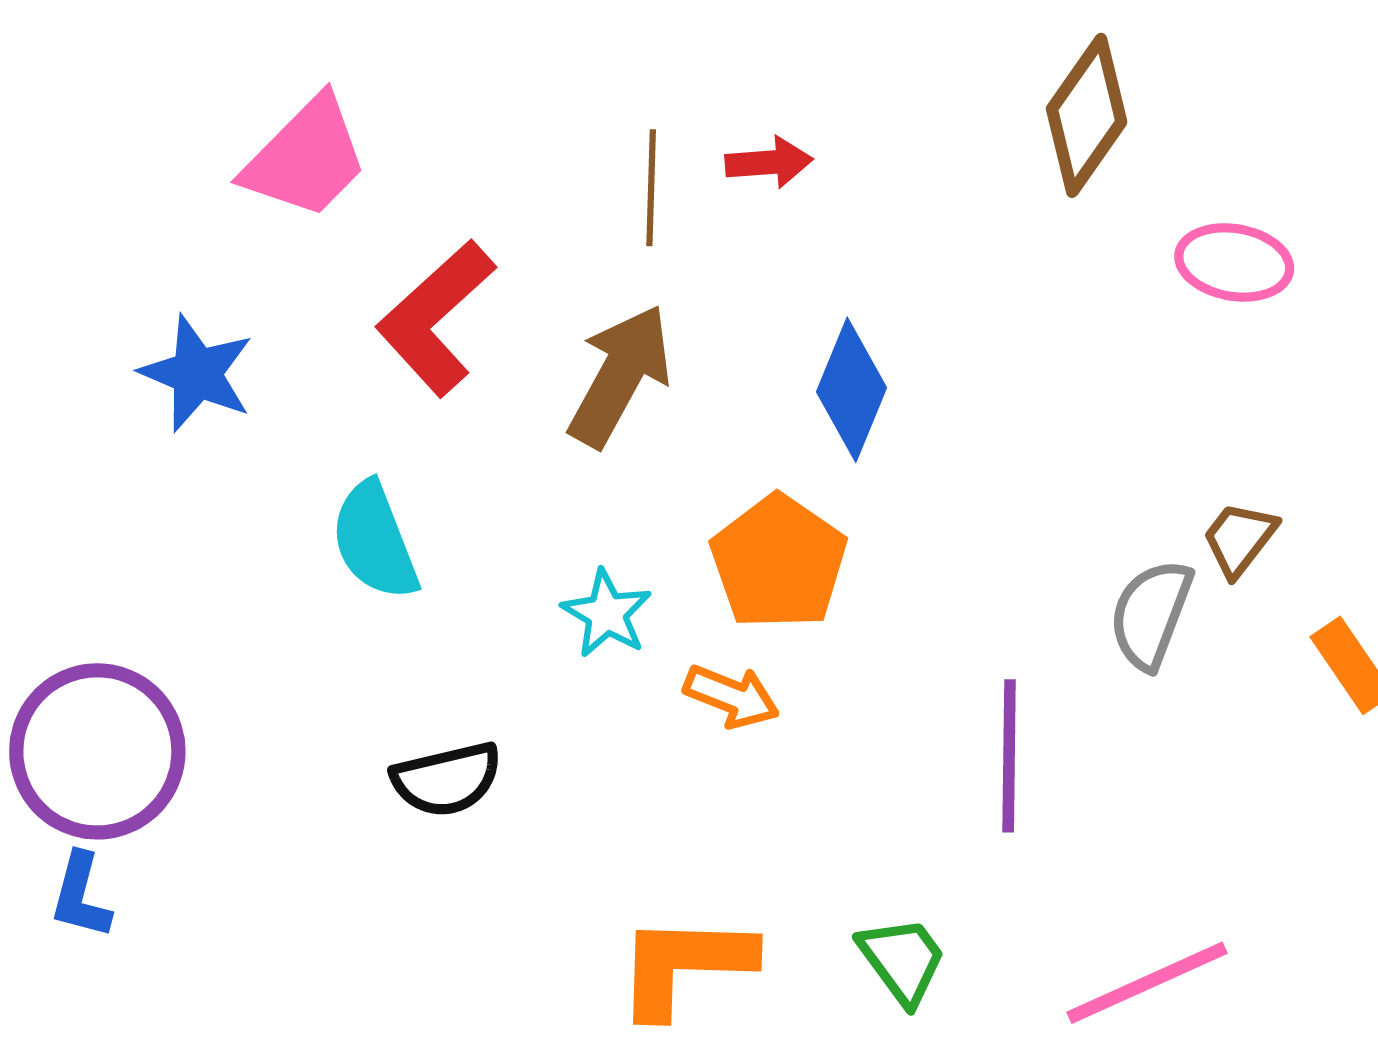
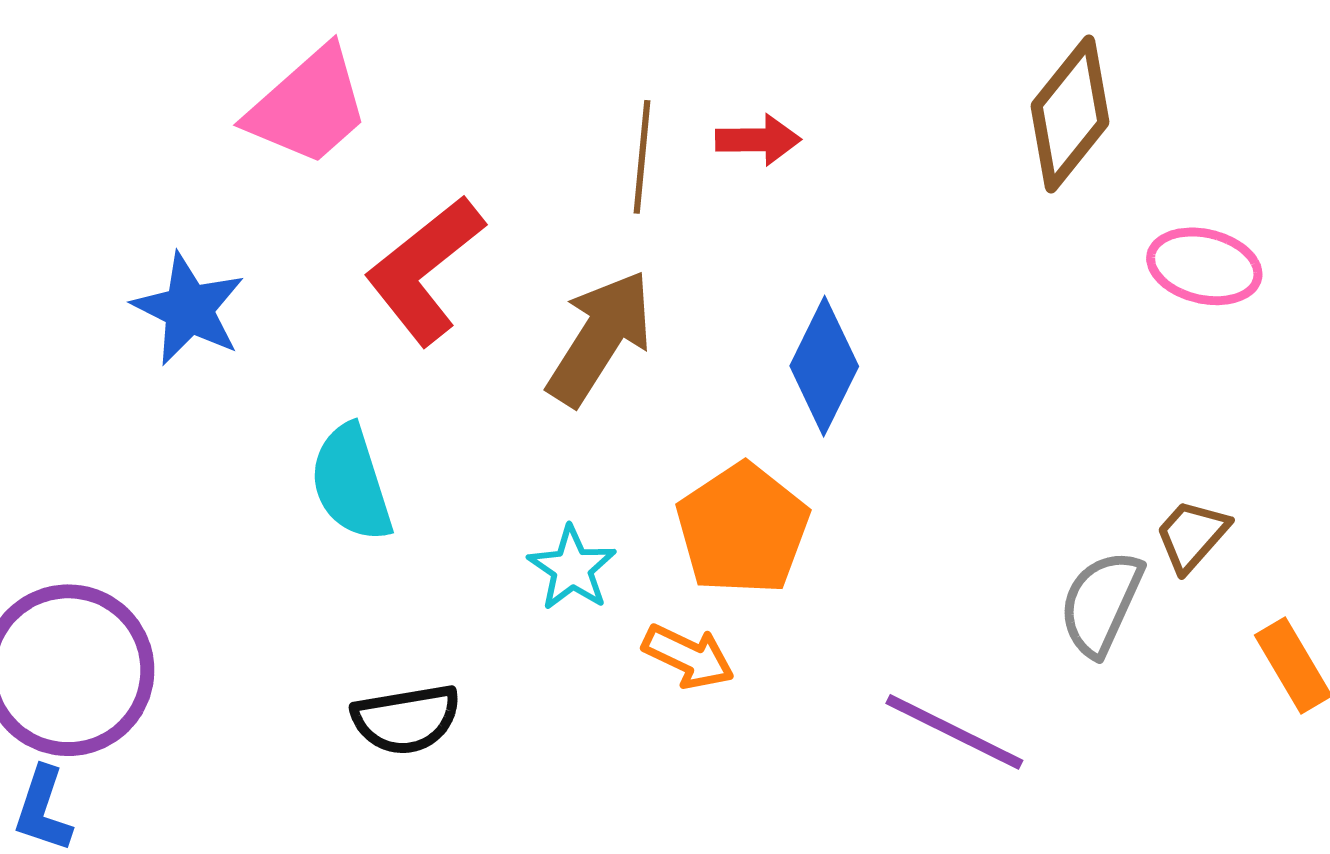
purple line: (1009, 756) -> (954, 732), turned -68

